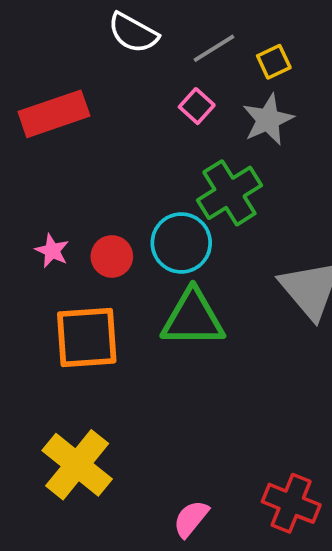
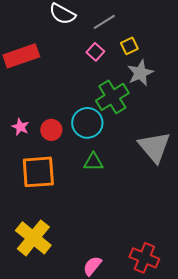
yellow square: (274, 62) -> (129, 46), moved
gray star: (268, 120) -> (140, 73), moved
green triangle: (193, 318) -> (93, 162), size x0.6

